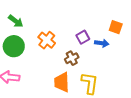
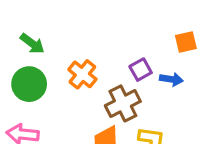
orange square: (116, 27) -> (186, 42), moved, turned -32
brown cross: (72, 58) -> (123, 103), size x1.5

